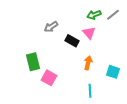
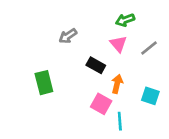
gray line: (113, 15) -> (149, 48), moved
black rectangle: (72, 41) -> (96, 65), moved
pink square: (49, 78) -> (101, 104), moved

